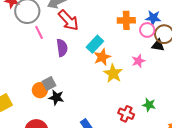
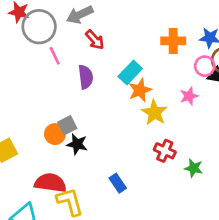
red arrow: (68, 20) -> (95, 40), size x0.7
pink circle: (147, 30) -> (205, 66), moved
green star: (149, 105) -> (194, 168), moved
red cross: (126, 114) -> (165, 151), moved

